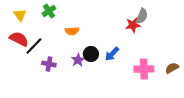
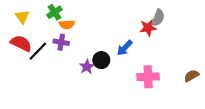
orange semicircle: (72, 31) -> (67, 24), moved
blue arrow: (112, 54) -> (125, 48), moved
purple cross: (49, 64) -> (61, 42), moved
pink cross: (144, 69) -> (148, 77), moved

